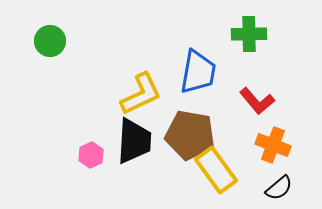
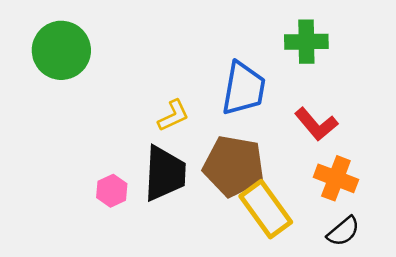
green circle: (50, 41) -> (61, 50), size x1.5
yellow L-shape: (141, 94) -> (173, 116), size x0.6

